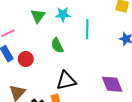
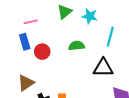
green semicircle: (57, 45) -> (77, 46), turned 98
black triangle: (66, 81) -> (103, 68), moved

